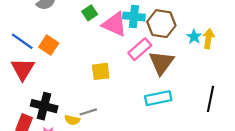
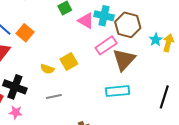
pink triangle: (115, 24) -> (86, 21), size x0.7
yellow square: (101, 71) -> (69, 61), turned -30
yellow semicircle: (72, 120) -> (47, 69), moved

